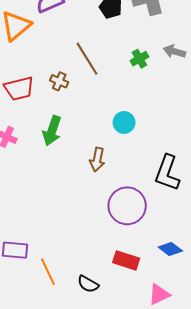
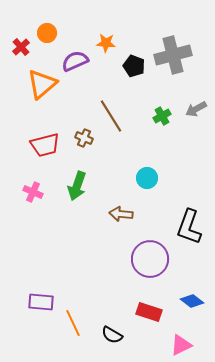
gray arrow: (174, 51) -> (196, 109), turned -45
brown arrow: (97, 160) -> (121, 214), turned 85

